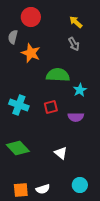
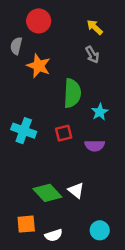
green semicircle: (58, 75) -> (72, 93), turned 90
green diamond: (18, 148) -> (47, 193), moved
orange square: (21, 190) -> (26, 224), moved

